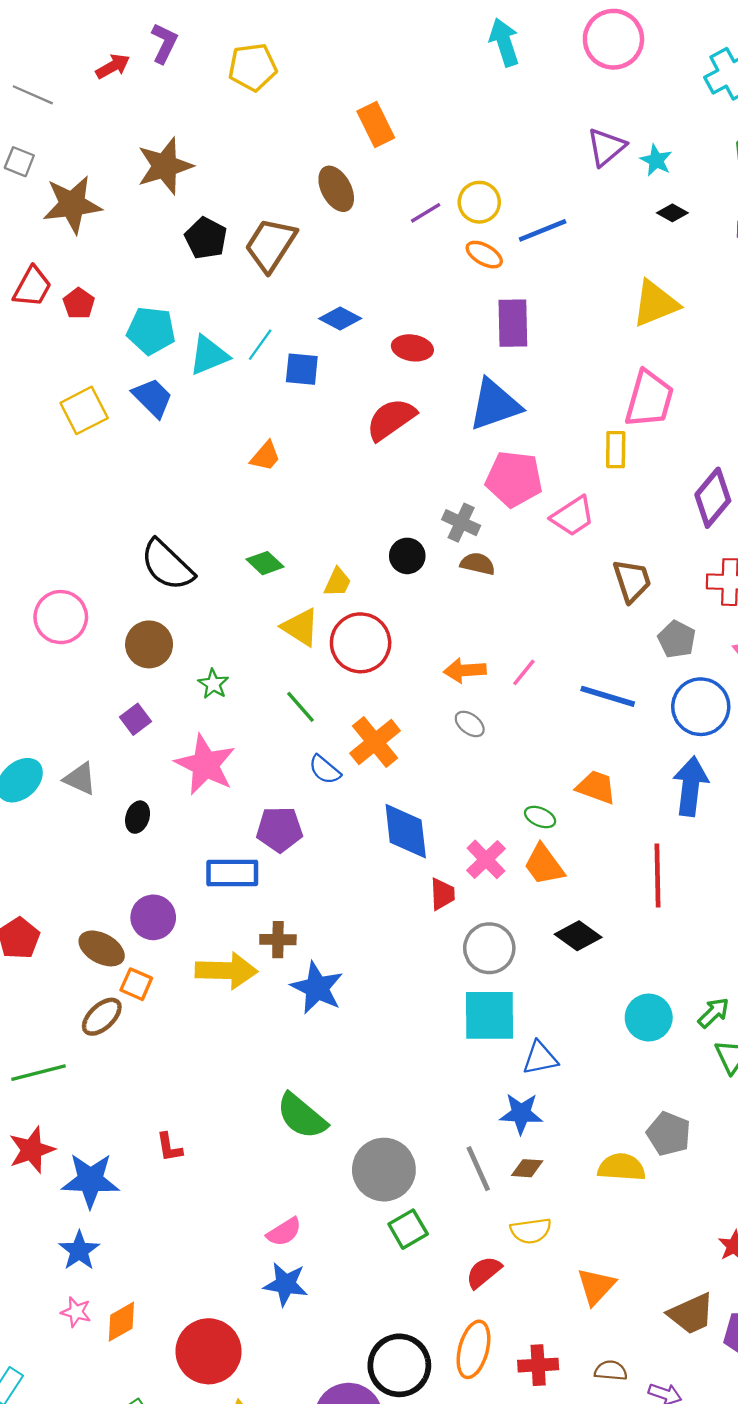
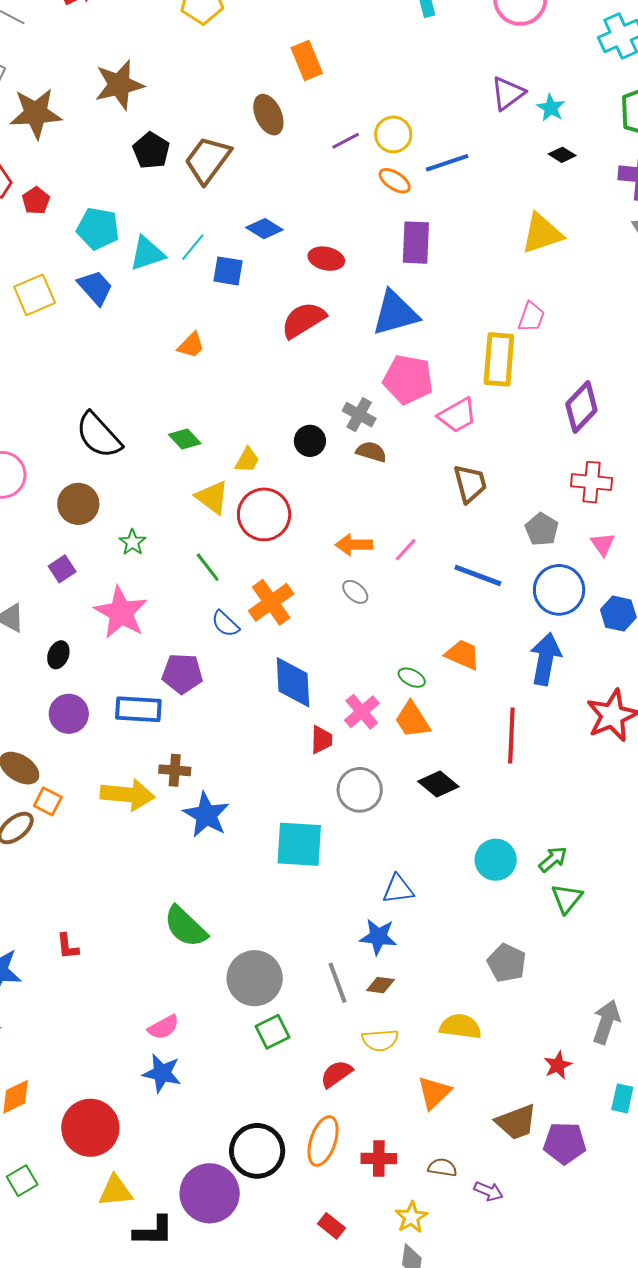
pink trapezoid: (649, 399) -> (531, 317), size x0.6
yellow rectangle: (616, 450) -> (499, 359), size x1.6
brown trapezoid: (632, 581) -> (470, 484), moved
purple circle: (153, 917) -> (69, 714), moved
cyan square: (490, 1015) -> (299, 844), moved
yellow semicircle: (622, 1167) -> (460, 1026), moved

